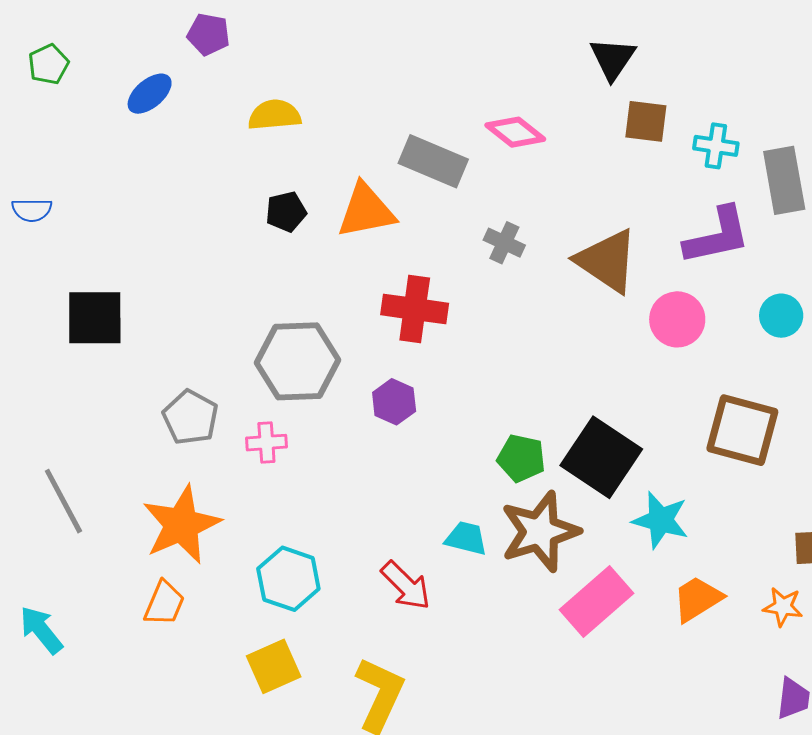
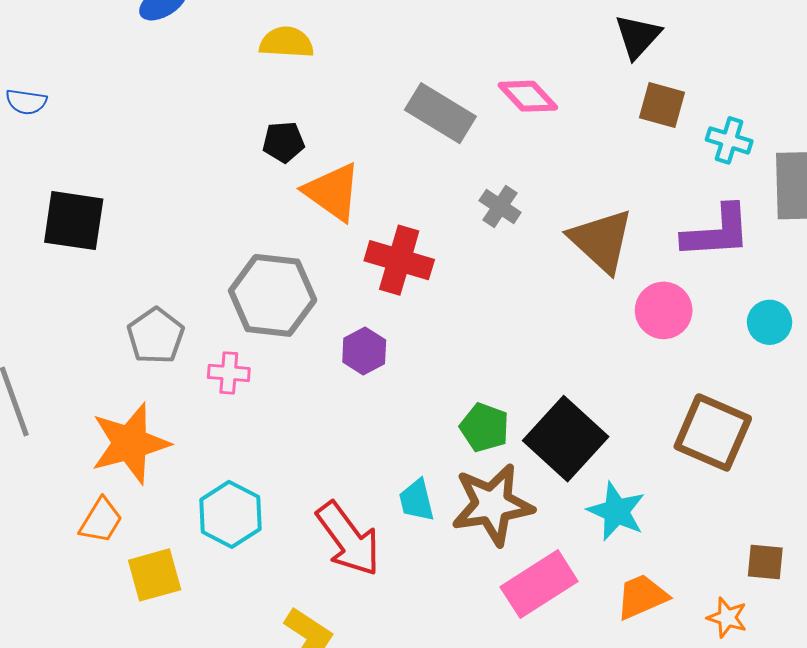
orange triangle: (366, 211) -> (333, 192), moved, turned 38
cyan trapezoid: (466, 538) -> (417, 500), turned -126
red arrow: (406, 586) -> (348, 539), size x1.4
yellow square: (274, 666) -> (155, 575), moved

